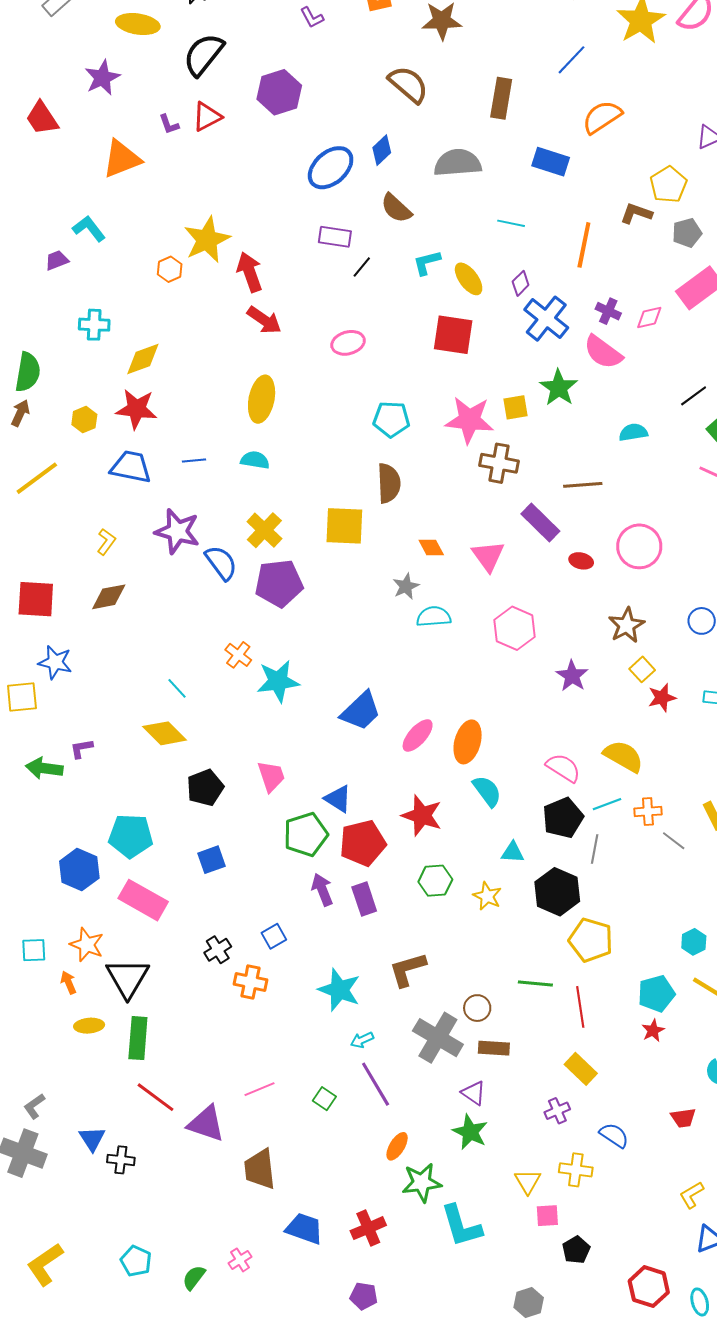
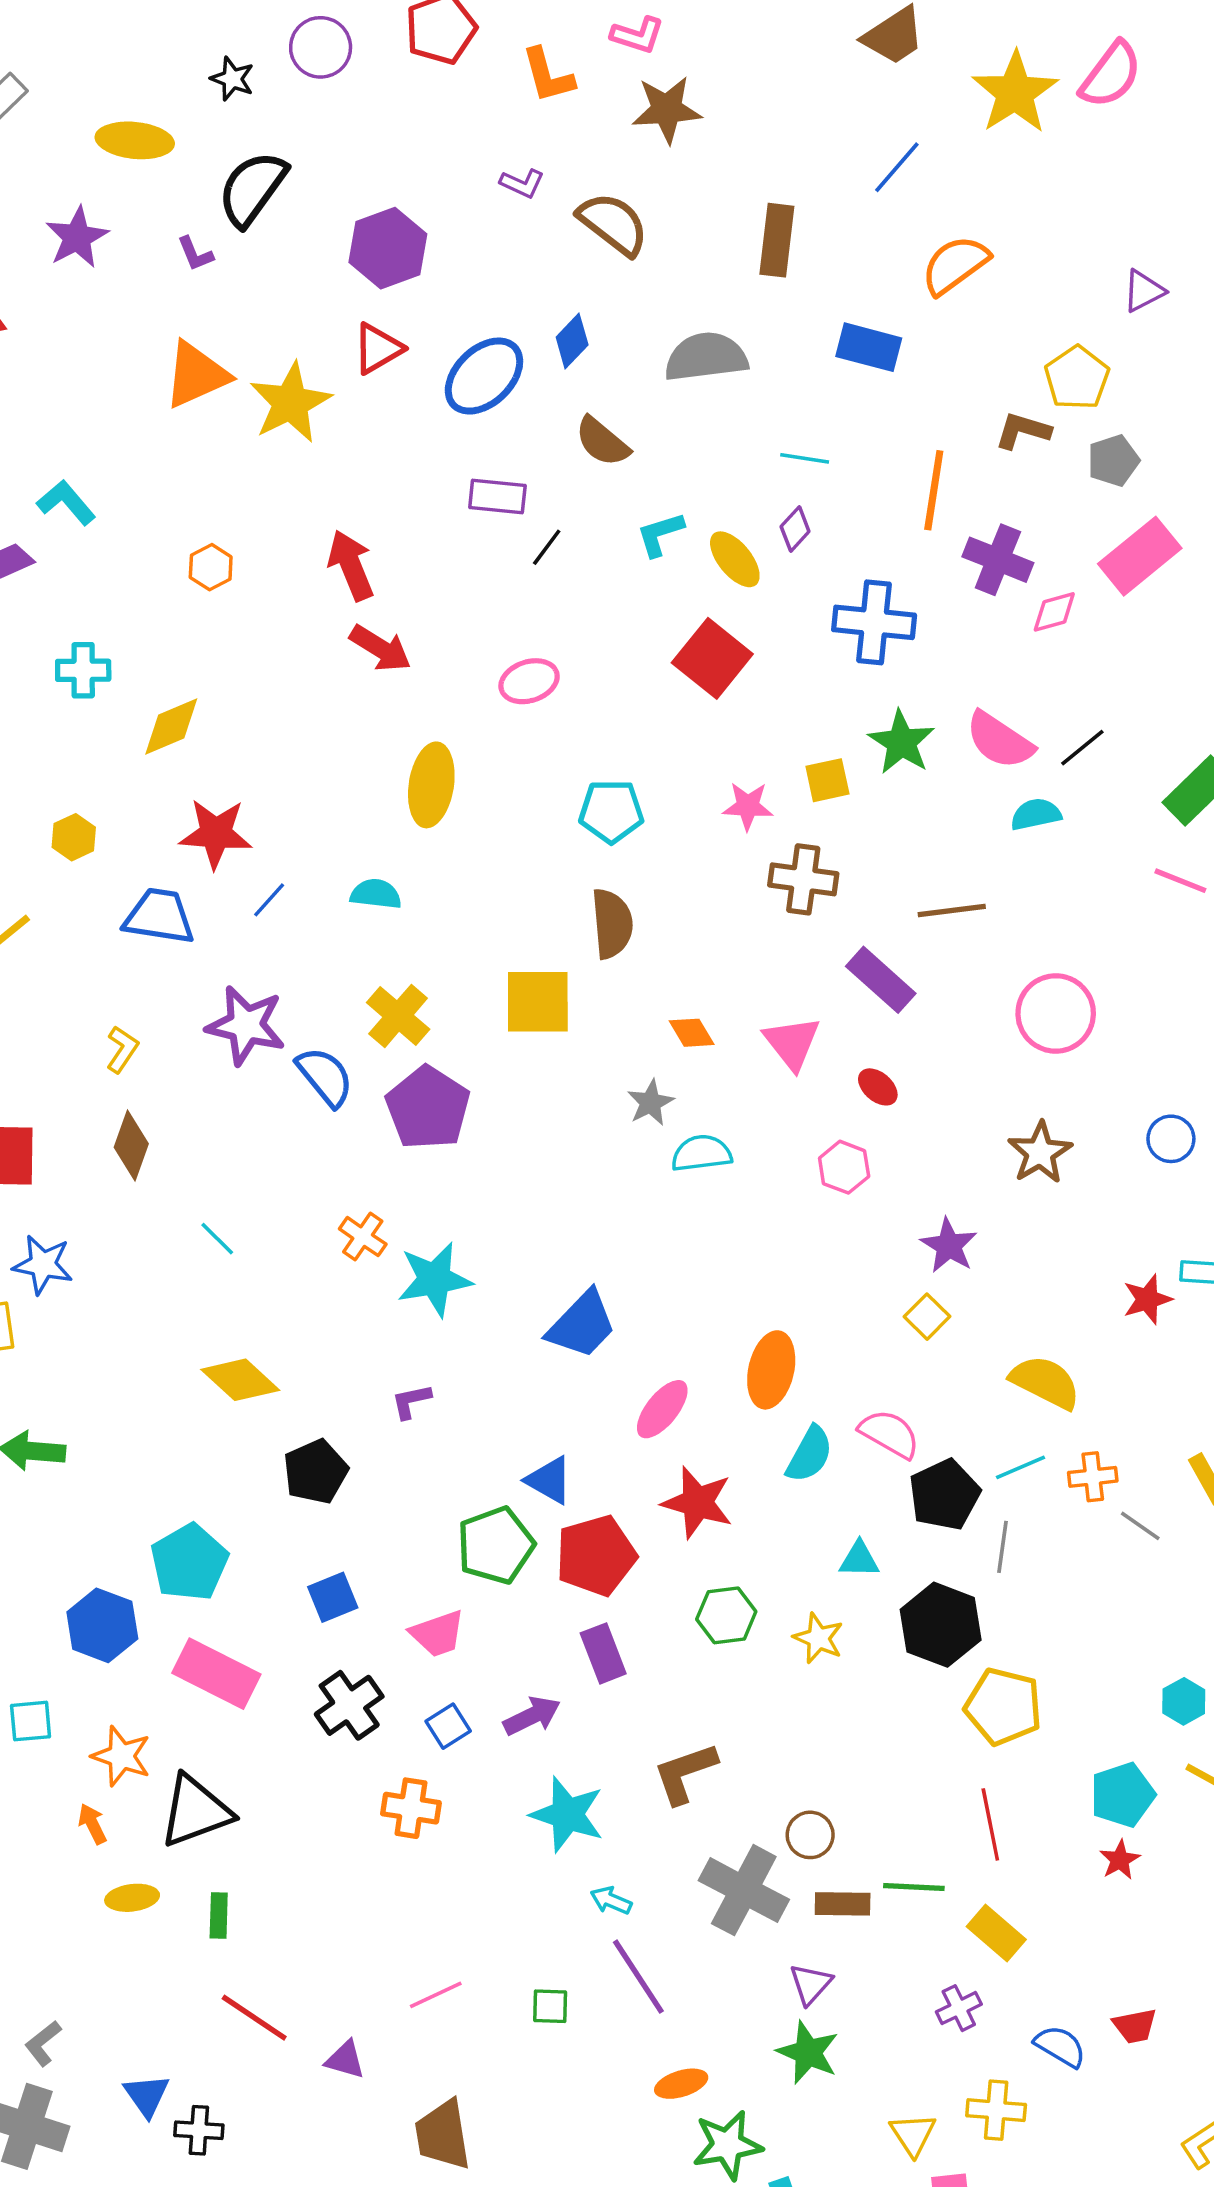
purple L-shape: (312, 18) -> (522, 183), moved, turned -35
red triangle: (207, 117) -> (378, 349), moved
purple L-shape: (169, 124) -> (195, 254), moved
orange triangle: (122, 159) -> (196, 375), moved
yellow star: (207, 240) -> (290, 403), moved
purple diamond: (521, 283) -> (795, 529), moved
purple cross: (608, 311) -> (998, 560), moved, size x1.5
blue cross: (546, 319) -> (874, 622), turned -30
red square: (453, 335) -> (712, 658), turned 33
pink semicircle: (603, 352) -> (1000, 740), moved
black line: (694, 396) -> (1082, 748), moved
yellow ellipse: (262, 399) -> (431, 785), moved
red star: (136, 409) -> (216, 834), moved
pink star: (469, 420) -> (748, 806), size x0.6
blue line: (194, 461) -> (269, 900), turned -40
red ellipse: (581, 561) -> (878, 1087), moved, turned 30
purple pentagon: (279, 583) -> (428, 1108), turned -30
brown diamond: (109, 597) -> (131, 1145), turned -57
pink hexagon: (515, 628) -> (844, 1167), size x0.7
yellow square: (642, 669) -> (927, 1317), moved
cyan line: (177, 688) -> (217, 1239), moved
red star: (662, 698) -> (1147, 1299), moved
pink ellipse: (418, 735) -> (662, 1409), moved
purple L-shape: (81, 749) -> (411, 1401), moved
pink semicircle: (563, 768) -> (889, 1434), moved
pink trapezoid: (271, 776) -> (438, 1634), moved, turned 92
cyan semicircle: (487, 791) -> (810, 1454), turned 68
cyan pentagon: (131, 836) -> (189, 1562), turned -30
purple arrow: (322, 890) -> (532, 1716), moved, turned 88
cyan square: (34, 950) -> (31, 1721), moved
black cross: (218, 950) -> (349, 1705), moved, size x1.4
black triangle: (127, 978) -> (195, 1811), turned 42
green line: (535, 984) -> (914, 1887), moved
green rectangle: (138, 1038) -> (219, 1916), size x0.6
cyan arrow: (362, 1040) -> (611, 1900), turned 50
purple triangle: (473, 1093) -> (811, 1984), turned 40
green square: (324, 1099) -> (550, 2006), turned -30
red trapezoid: (683, 1118) -> (1135, 2026), moved
purple triangle: (206, 1124) -> (345, 2060), size x0.6
orange ellipse: (397, 1146) -> (681, 2084), turned 44

